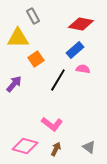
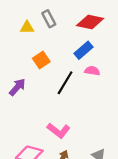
gray rectangle: (33, 16) -> (49, 19), moved
yellow triangle: (18, 38) -> (27, 27), moved, size x0.6

